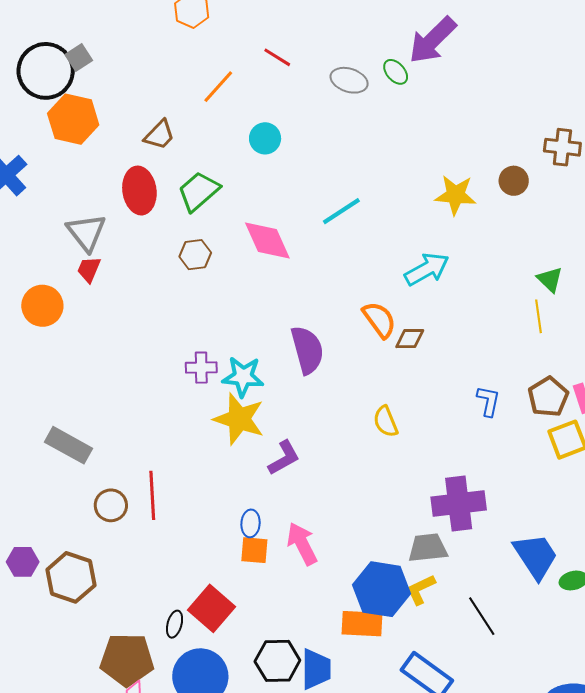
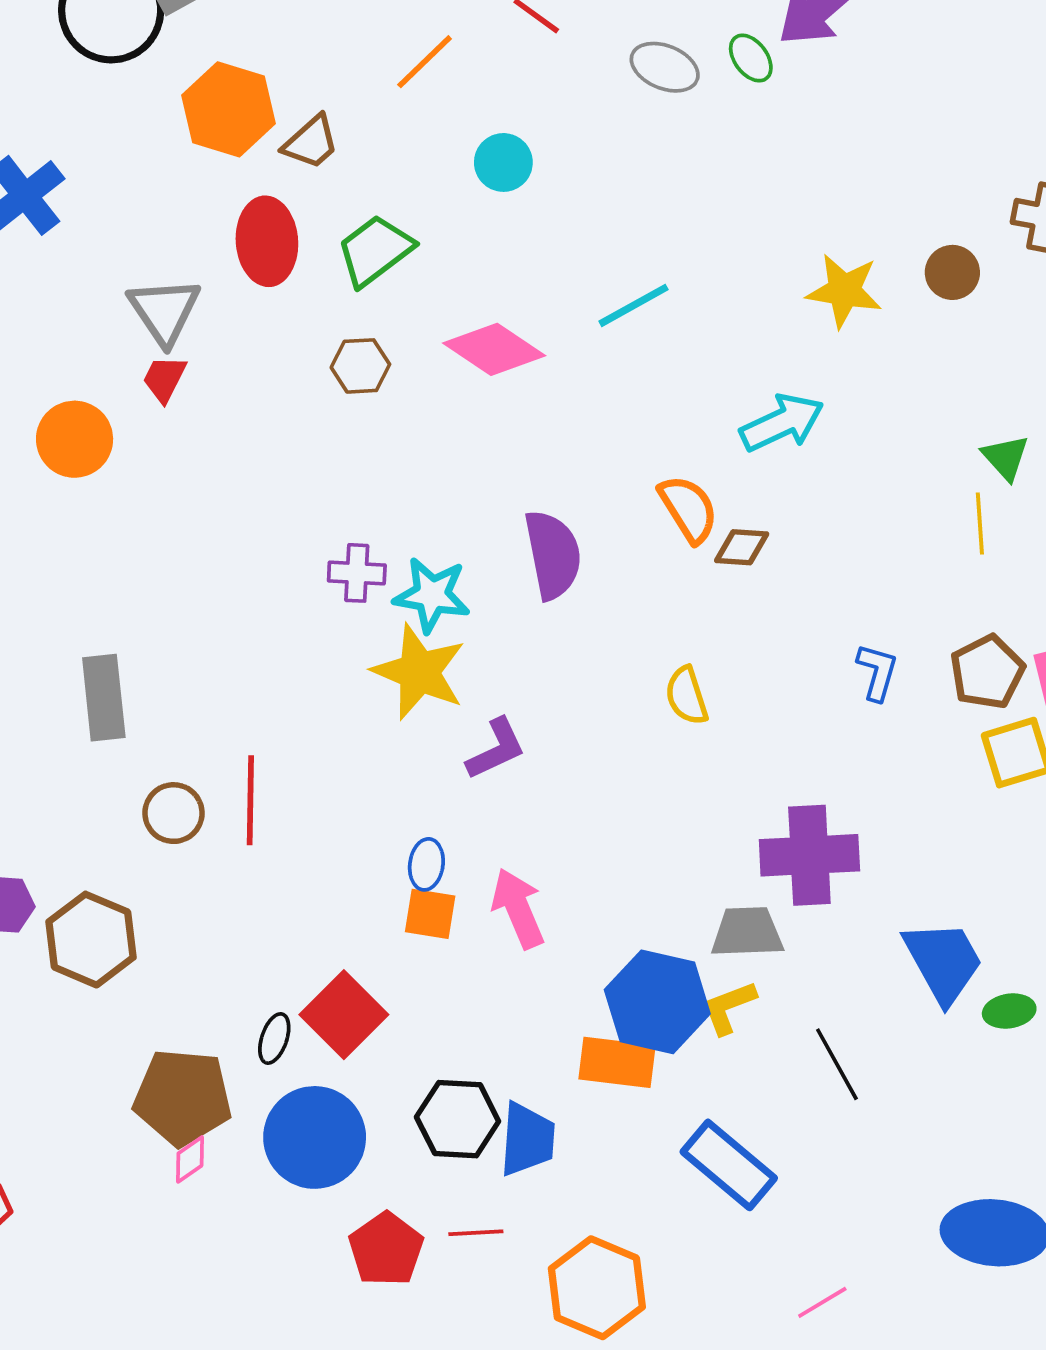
orange hexagon: (73, 119) -> (228, 109), moved
pink diamond: (267, 240) -> (494, 349), turned -36
gray rectangle: (68, 445) -> (104, 698), turned 51

